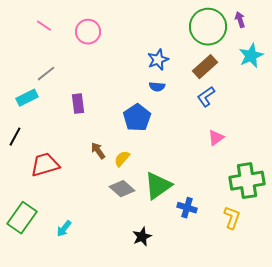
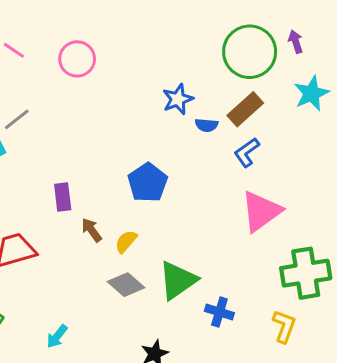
blue semicircle: (157, 87) -> (206, 125), moved
purple rectangle: (78, 104) -> (63, 197), moved
pink triangle: (216, 138) -> (261, 211), size x1.8
cyan arrow: (64, 229) -> (57, 336), moved

